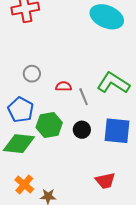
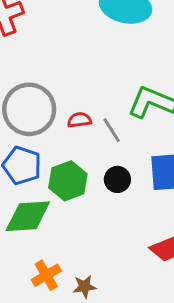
gray circle: (32, 74) -> (29, 109), size x2.0
orange cross: (24, 185) -> (46, 275), turned 30

